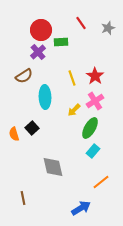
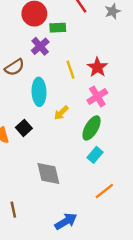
purple cross: (38, 52) -> (40, 46), moved
yellow arrow: (74, 110) -> (61, 113), moved
blue arrow: (81, 208) -> (66, 221), moved

